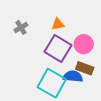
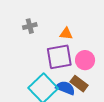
purple square: (58, 49) -> (59, 57), turned 32

